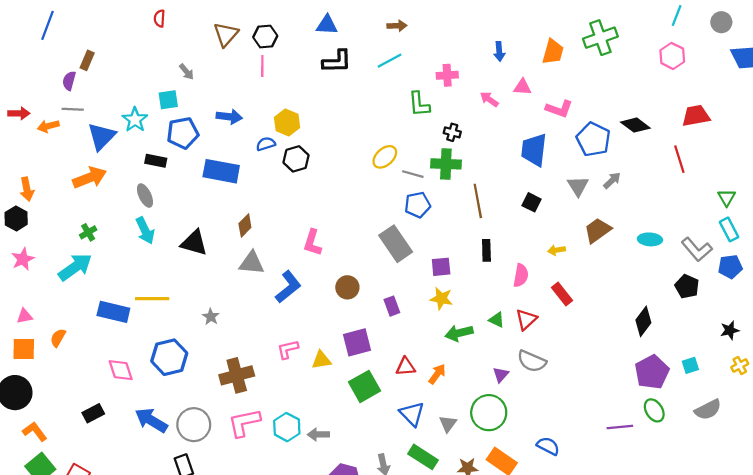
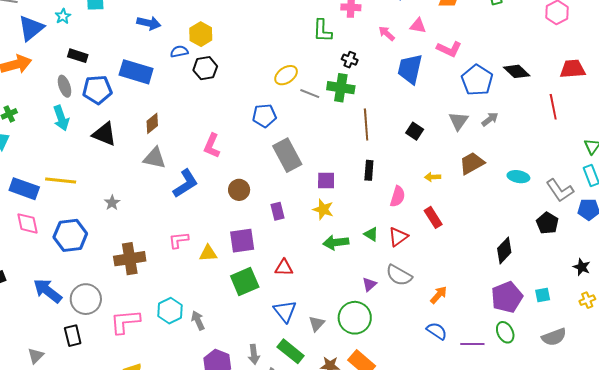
cyan star: (135, 120) -> (63, 16), size x0.7
blue pentagon: (183, 133) -> (97, 90), moved
blue trapezoid: (534, 150) -> (410, 69), moved
blue pentagon: (417, 205) -> (264, 116), moved
black star: (730, 330) -> (582, 267), turned 30
pink diamond: (121, 370) -> (28, 223), moved
orange arrow: (437, 374) -> (439, 295), moved
pink L-shape: (244, 423) -> (125, 322), moved
gray arrow: (318, 434) -> (198, 320), turned 60
blue semicircle: (548, 446) -> (437, 331), moved

